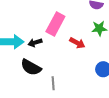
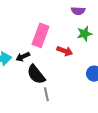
black semicircle: (31, 67) -> (36, 74), moved, turned 30

